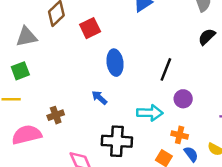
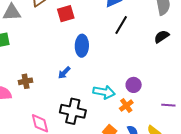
black line: (166, 69) -> (121, 25), moved
blue arrow: (99, 98) -> (64, 73), turned -96
orange cross: (180, 135) -> (126, 106), moved, turned 32

